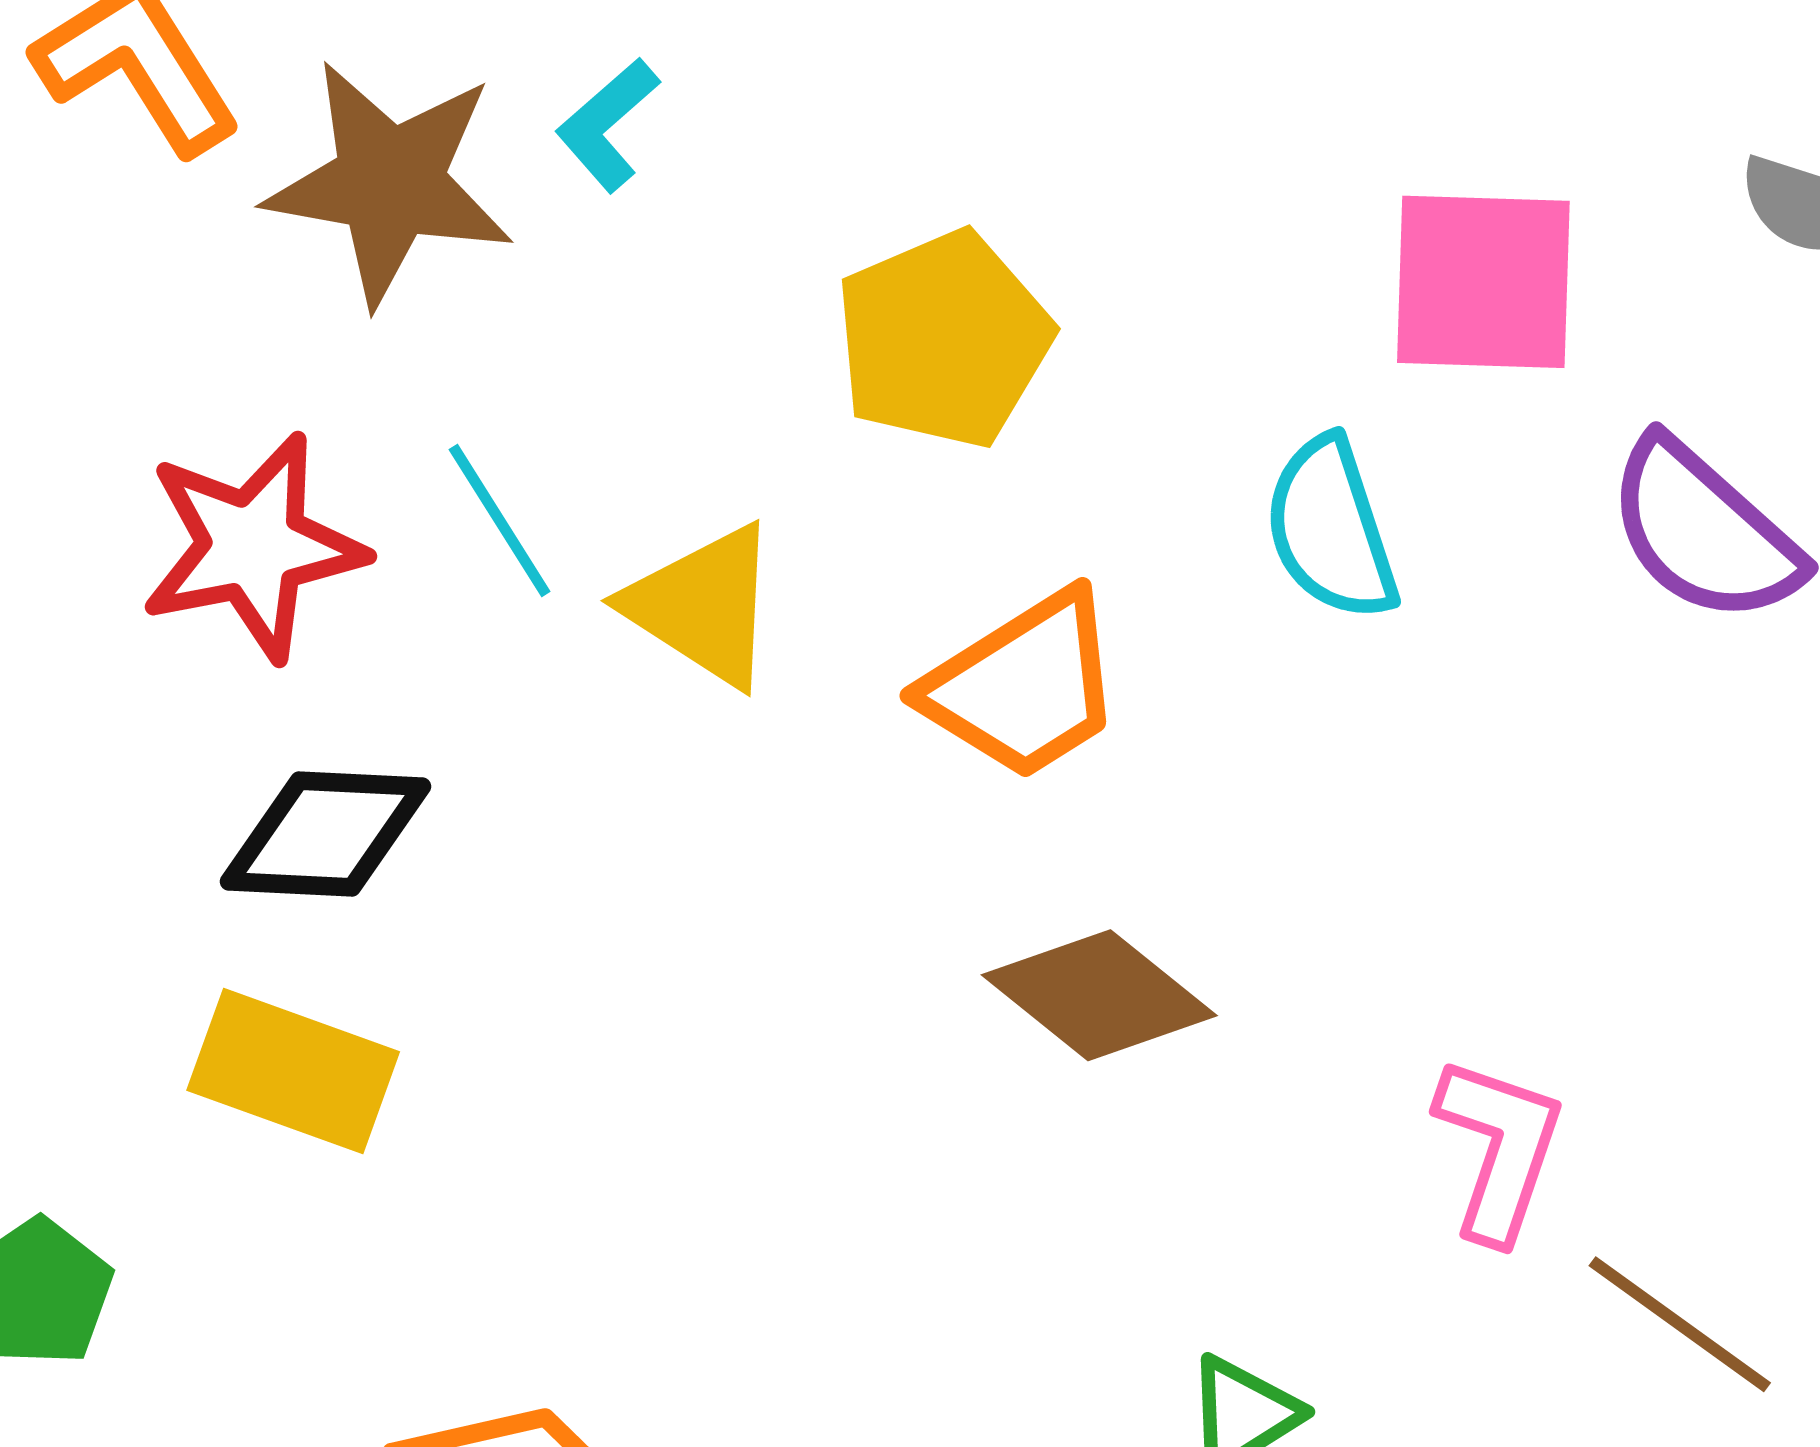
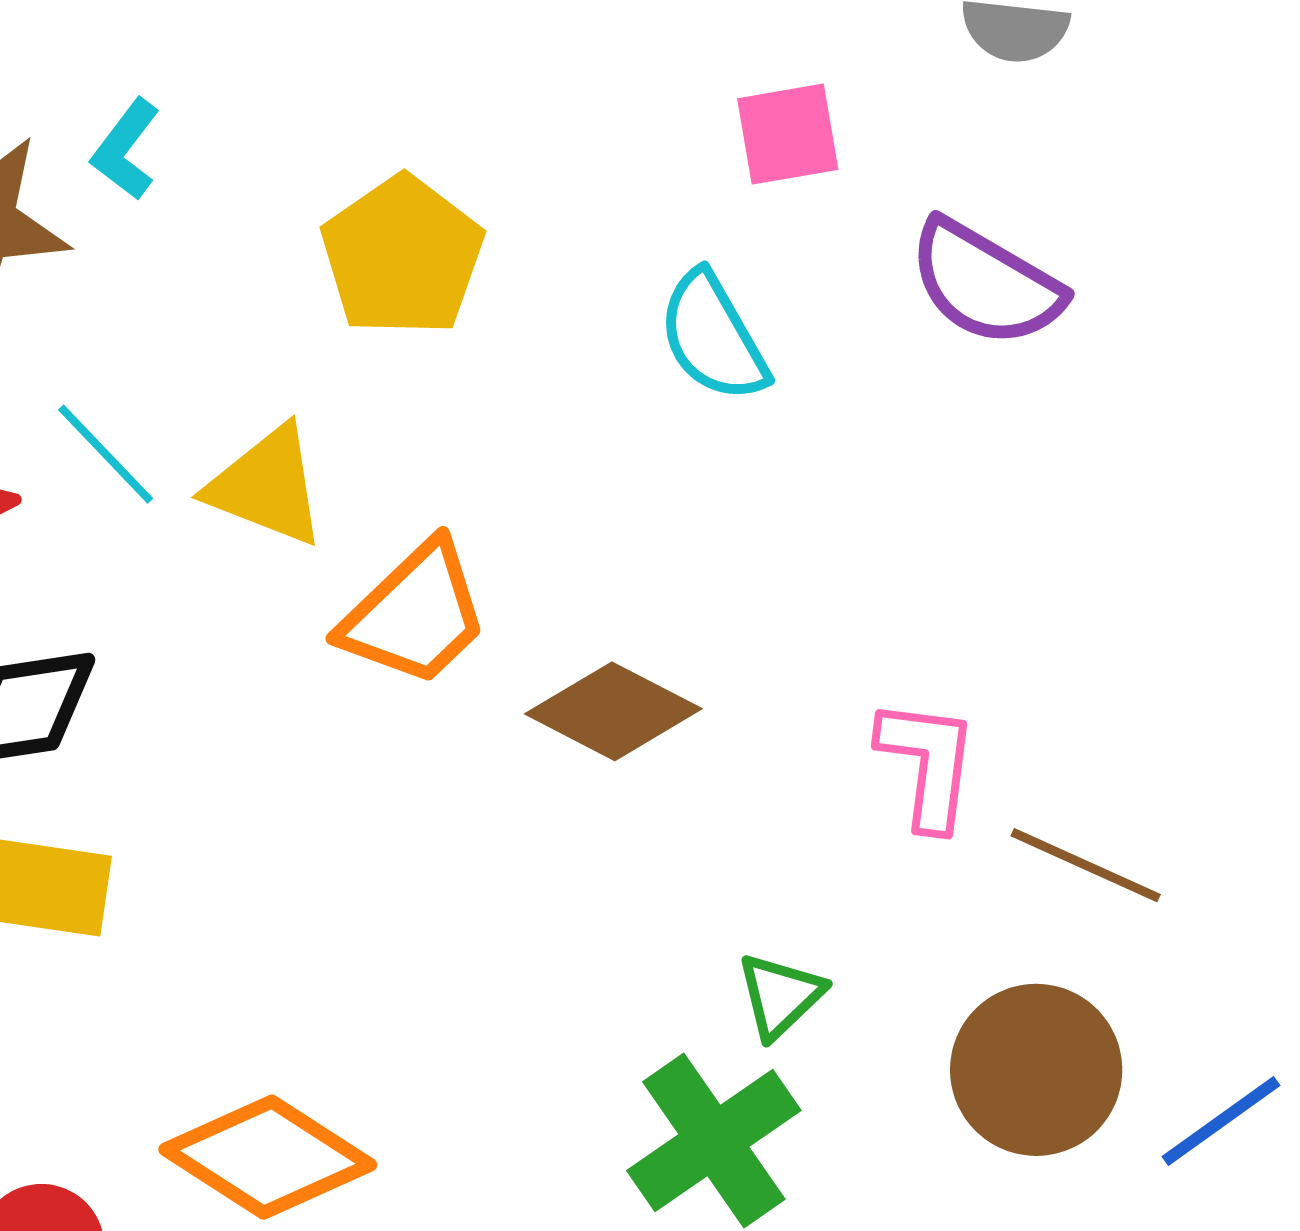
pink square: (1483, 282) -> (788, 134), size x0.7
orange trapezoid: (1024, 686) -> (415, 614), moved

